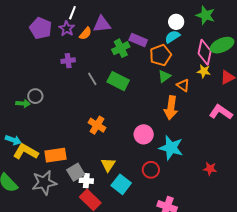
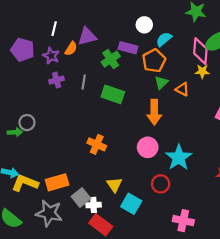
white circle: (176, 22) -> (144, 25), moved
purple star: (67, 29) -> (51, 56), moved
gray line: (92, 79) -> (84, 82), moved, turned 48
orange arrow: (171, 108) -> (154, 112), moved
cyan star: (171, 148) -> (179, 157), turned 30
gray star: (44, 183) -> (49, 213), turned 30

